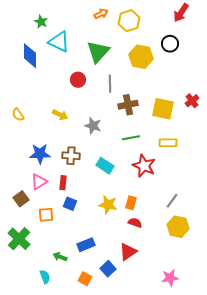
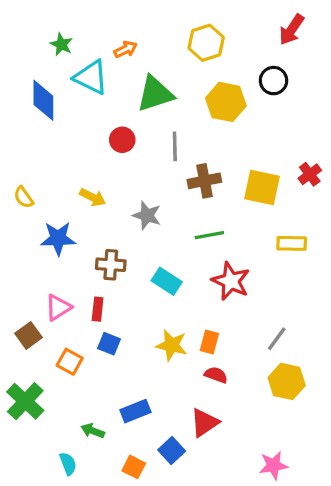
orange arrow: (101, 14) -> (126, 49), moved
green triangle: (98, 52) -> (155, 94), turned 30
yellow rectangle: (168, 143) -> (292, 243), moved
blue star: (40, 154) -> (58, 238), moved
orange square: (46, 215) -> (70, 362), turned 35

